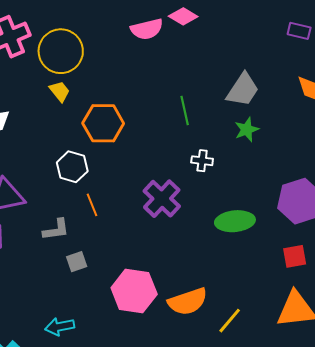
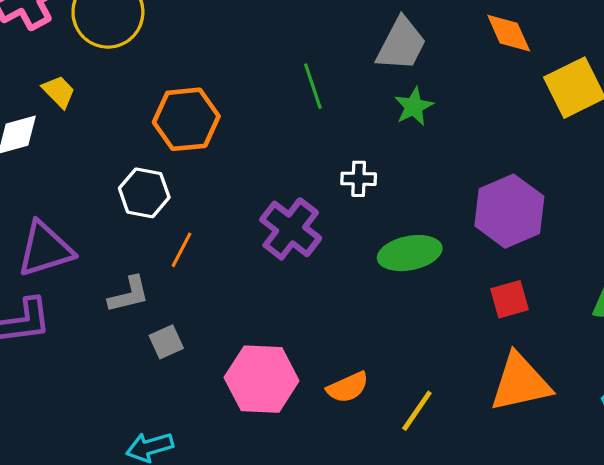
yellow trapezoid: (60, 91) -> (59, 92), moved
white cross: (202, 161) -> (359, 179), moved
orange line: (92, 205) -> (182, 250), turned 55
orange semicircle: (188, 301) -> (348, 387), size x0.7

